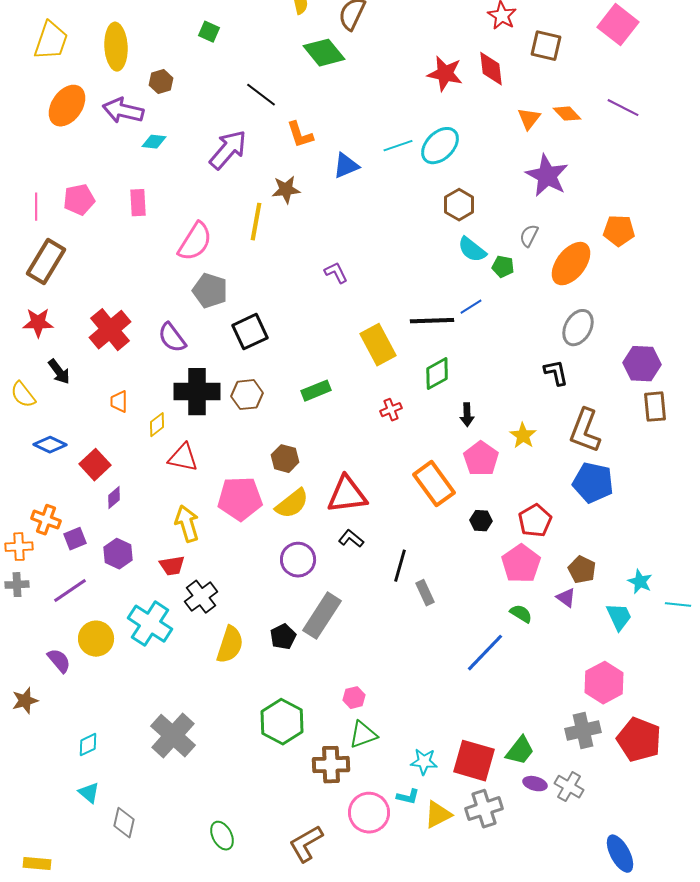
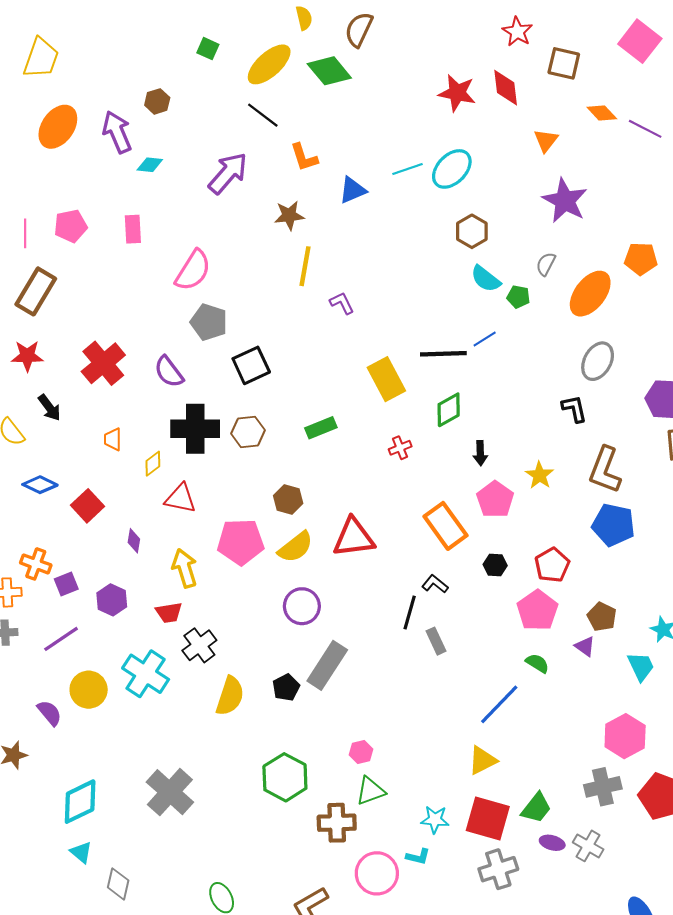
yellow ellipse: (116, 47) -> (269, 64), moved, turned 51
purple arrow: (123, 111) -> (117, 132), turned 54
orange diamond: (567, 114) -> (602, 113), moved
yellow line: (256, 222) -> (305, 266), moved
purple diamond: (114, 498) -> (134, 541), moved, turned -40
black L-shape: (351, 539) -> (435, 584), moved
cyan diamond: (88, 745) -> (80, 802), size x1.8
yellow triangle: (438, 815) -> (482, 760), moved

